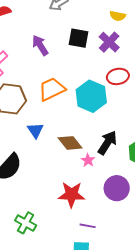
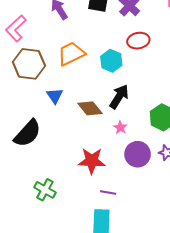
cyan hexagon: (91, 96) -> (111, 61), size x0.7
black arrow: (107, 143) -> (119, 97), moved
pink star: (88, 160) -> (120, 127), moved

